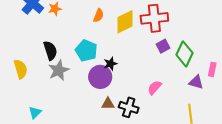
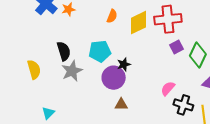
cyan pentagon: (86, 51) -> (100, 51), turned -30
black cross: (129, 107) -> (183, 105), moved

